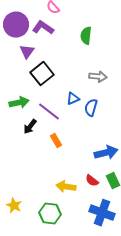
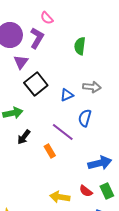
purple L-shape: (43, 28) -> (37, 38), turned 85
blue triangle: (73, 99) -> (67, 95), moved
purple line: (49, 112) -> (63, 132), moved

